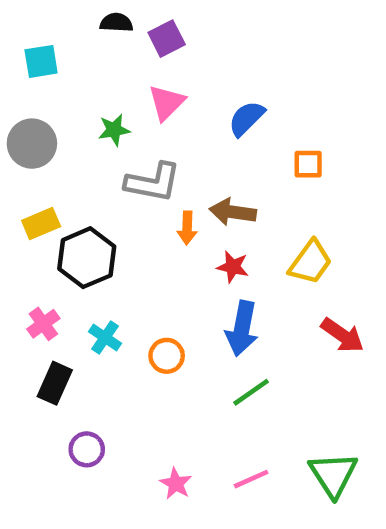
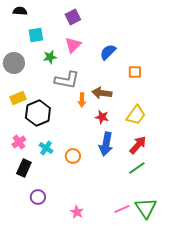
black semicircle: (116, 23) -> (20, 11), moved
cyan square: (41, 61) -> (36, 35), moved
red arrow: (342, 335) -> (138, 145), moved, turned -84
green line: (251, 392) -> (137, 168), moved
pink line: (251, 479) -> (122, 209), moved

